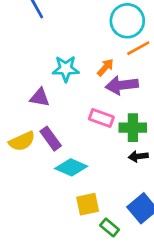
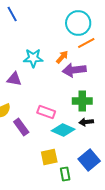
pink rectangle: (101, 118) -> (46, 112), moved
purple rectangle: (51, 139) -> (21, 127), moved
cyan diamond: (71, 167) -> (63, 130), moved
green rectangle: (110, 227) -> (65, 174), turned 40

